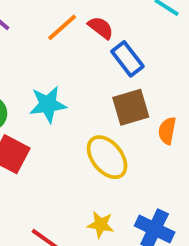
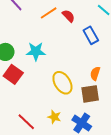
blue rectangle: (127, 59) -> (91, 35), moved
brown square: (131, 107) -> (90, 94), moved

